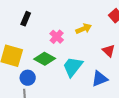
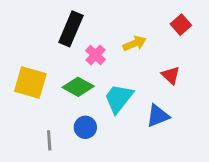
black rectangle: (26, 19) -> (71, 29), moved, size x1.6
blue circle: (28, 78) -> (85, 127), moved

